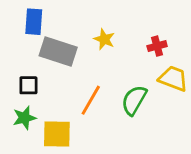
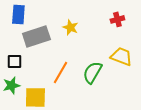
red cross: (157, 46) -> (117, 19), moved
gray rectangle: (58, 51) -> (36, 36), turned -36

